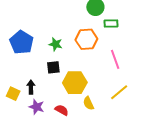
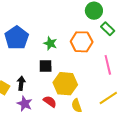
green rectangle: (111, 23) -> (108, 29), turned 40
red semicircle: (62, 110) -> (50, 102), moved

